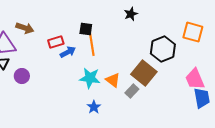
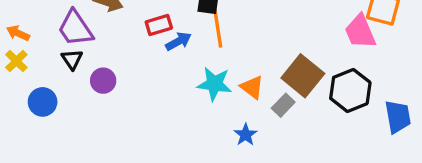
black hexagon: (163, 49) -> (350, 90), moved
pink trapezoid: (195, 79) -> (360, 32), moved
blue star: (94, 107) -> (246, 135), moved

